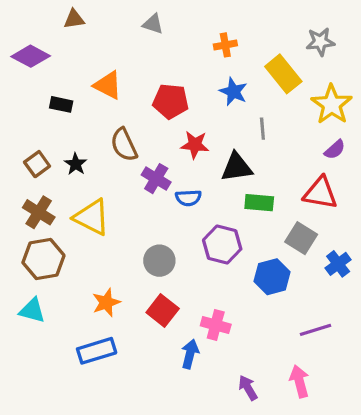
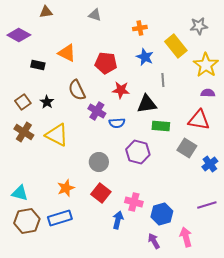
purple semicircle: (335, 150) -> (208, 93), turned -136
brown hexagon: (43, 259) -> (27, 221), moved
blue hexagon: (272, 277) -> (162, 214), moved
purple line: (316, 330) -> (207, 205), moved

